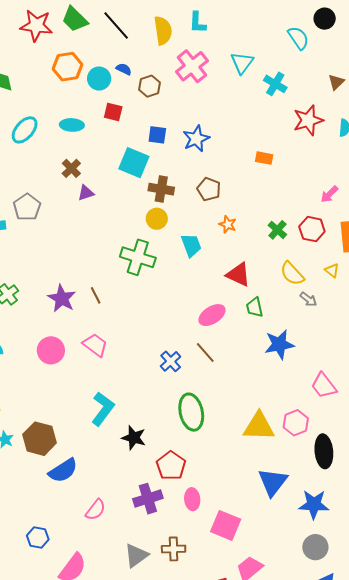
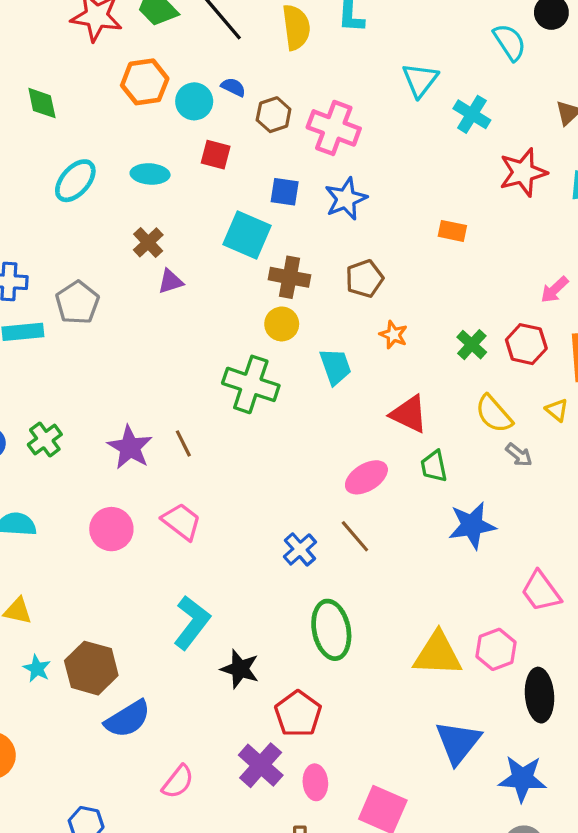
pink cross: (192, 66) -> (334, 128), moved, turned -32
brown pentagon: (209, 189) -> (364, 279), turned 30
purple cross: (148, 499) -> (261, 765), turned -32
pink ellipse: (192, 499) -> (315, 782), moved

